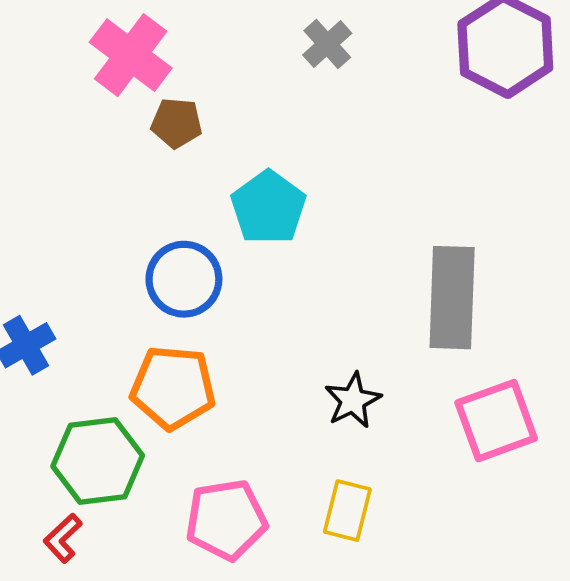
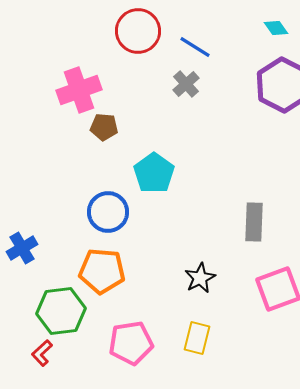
pink cross: (131, 55) -> (79, 90), turned 33
gray rectangle: (452, 298) -> (254, 222), size x0.7

